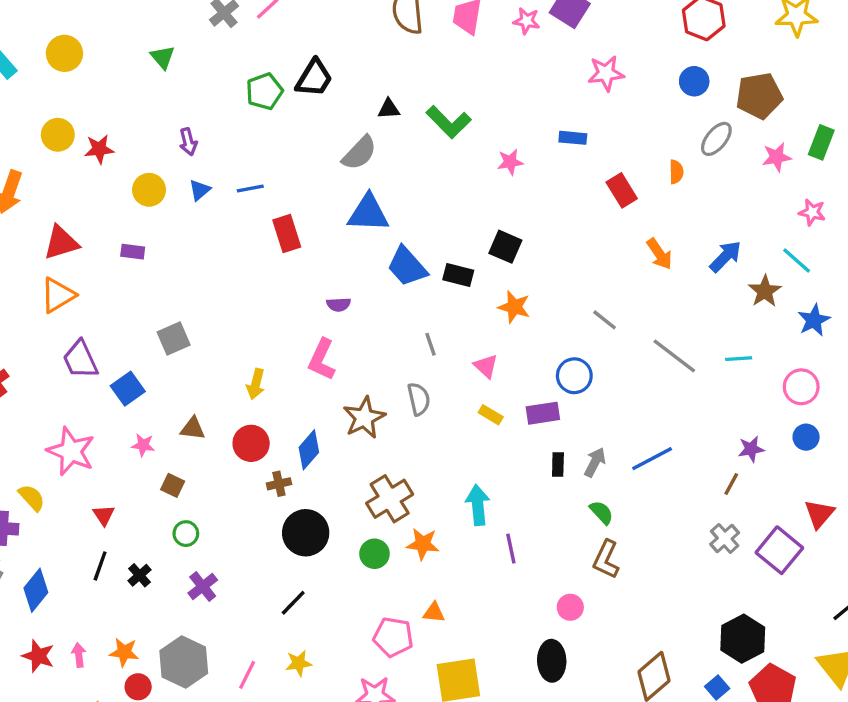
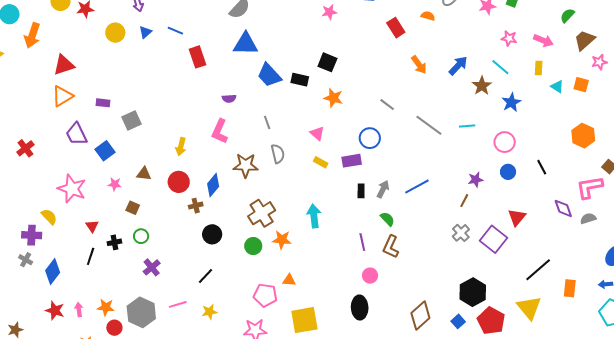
orange semicircle: (676, 172) -> (428, 16), turned -72
blue line: (250, 189) -> (175, 31), turned 35
purple rectangle: (133, 252) -> (103, 103), moved
gray line: (431, 344) -> (267, 122), moved
brown star: (364, 418) -> (246, 165), turned 30
black circle: (306, 533) -> (212, 234), size x0.7
purple line: (511, 549) -> (362, 242), moved
black cross: (140, 575) -> (114, 242), moved, turned 32
pink line: (247, 675) -> (178, 304), moved, turned 48

